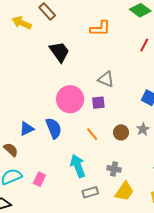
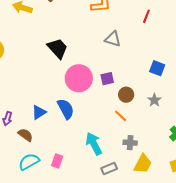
black trapezoid: (59, 52) -> (58, 48), moved
gray triangle: (106, 79) -> (113, 39), moved
brown circle: (121, 132) -> (126, 95), moved
orange line: (92, 134) -> (121, 116), moved

